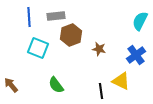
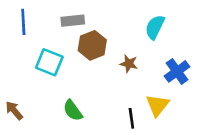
blue line: (29, 17) -> (23, 22), moved
cyan semicircle: (140, 21) -> (155, 27), moved
yellow triangle: (121, 81) -> (157, 105), turned 42

